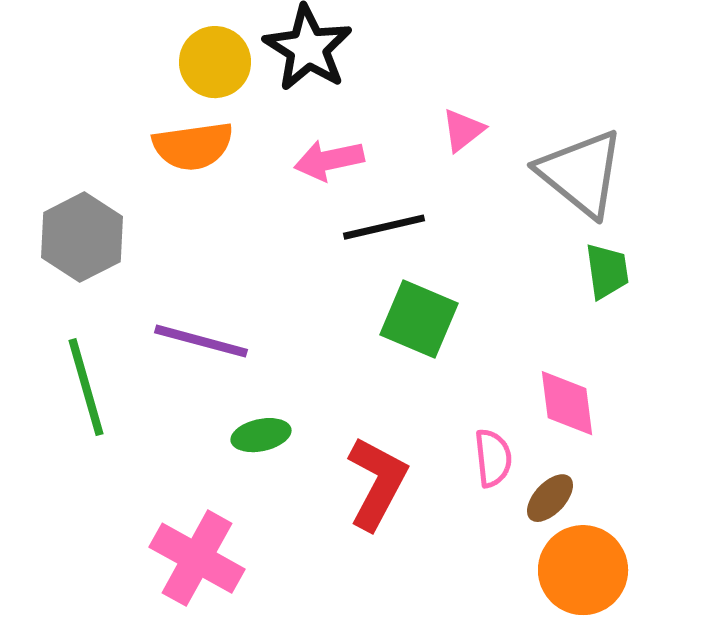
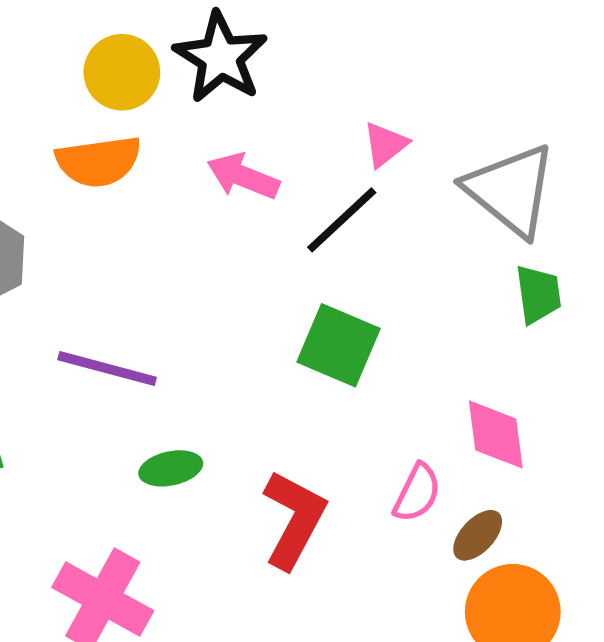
pink arrow: (329, 160) -> (243, 176), turned 34
black line: (384, 227) -> (342, 220), moved, turned -30
pink semicircle: (493, 458) -> (417, 493), turned 32

